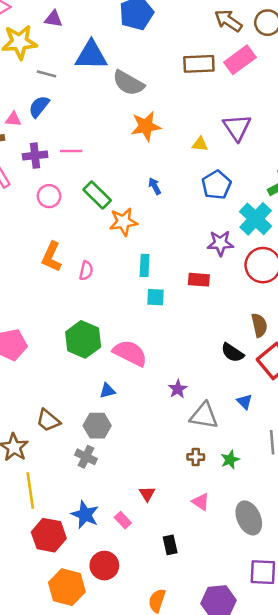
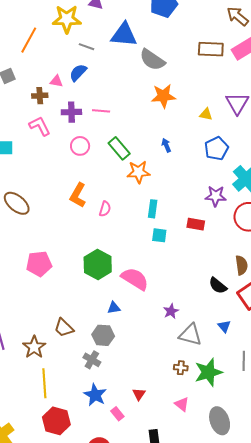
green star: (230, 460) -> (208, 372), size x1.8
blue star: (85, 515) -> (95, 395), moved

